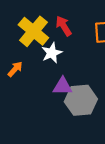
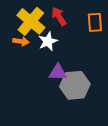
orange arrow: (15, 69) -> (21, 41), moved, turned 56

